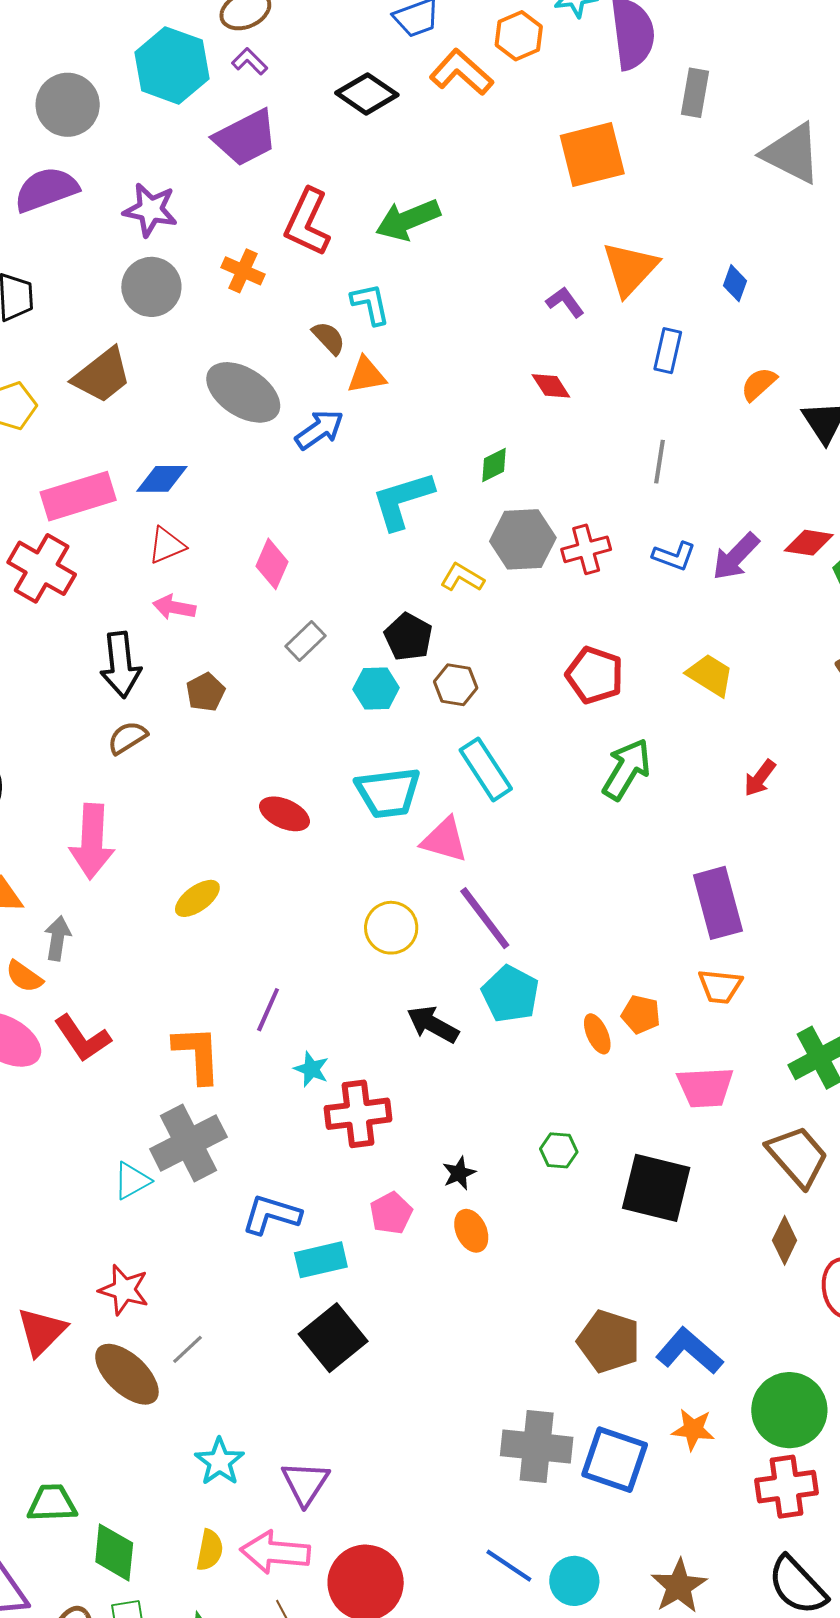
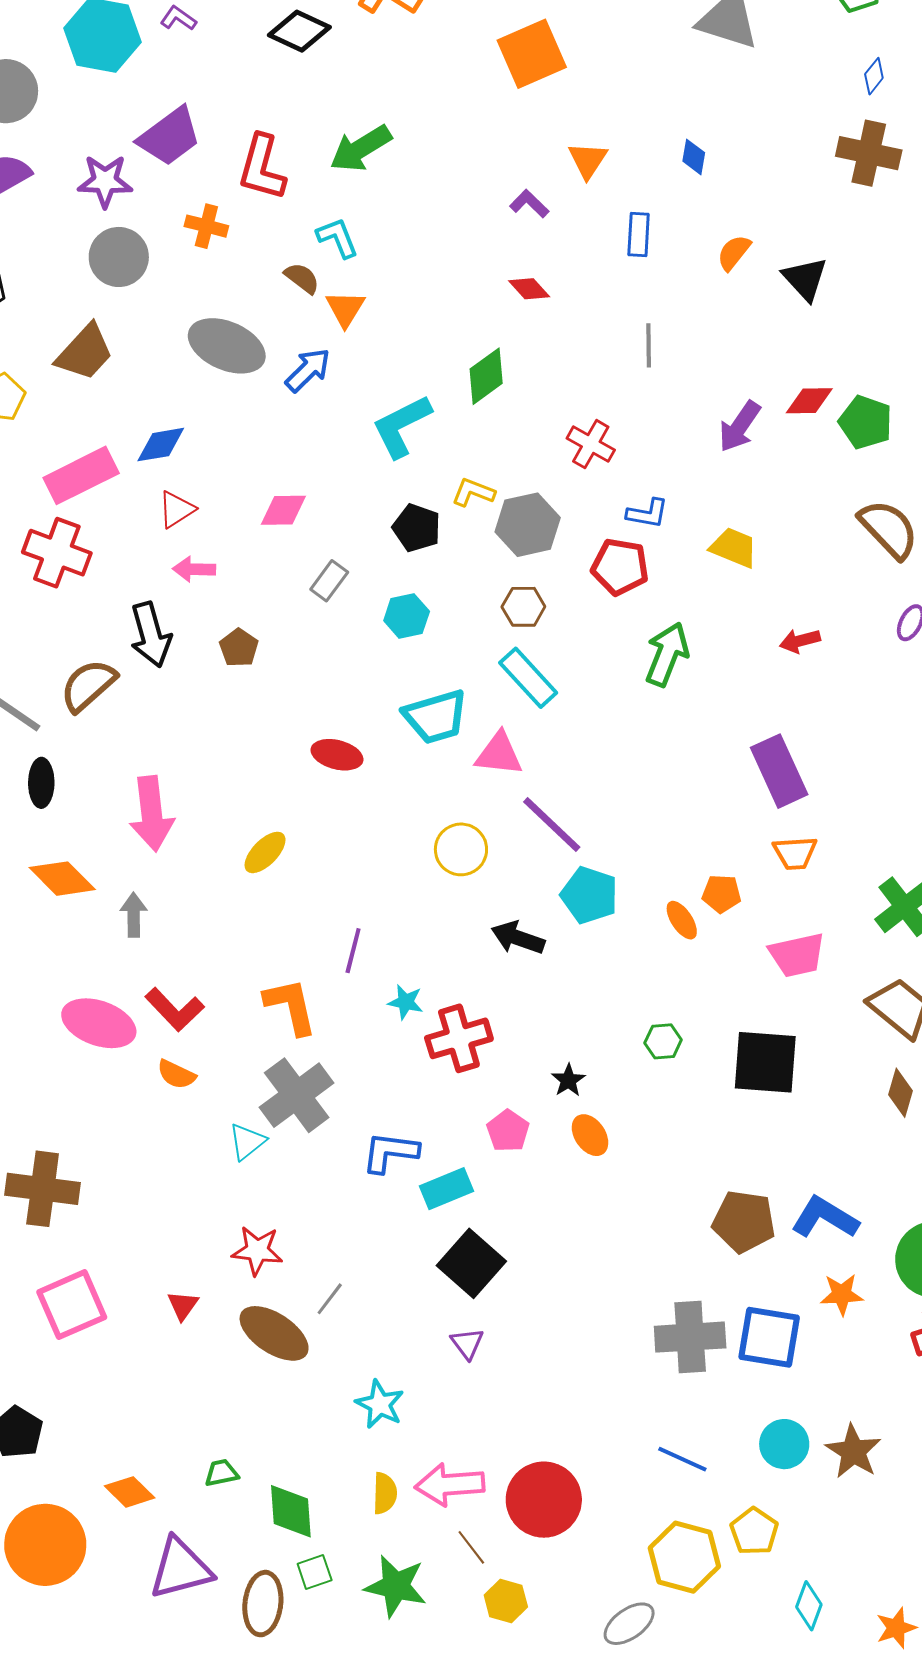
purple trapezoid: (246, 138) -> (170, 136), moved
orange triangle: (630, 269) -> (588, 160), size x0.7
orange triangle: (366, 375) -> (345, 309), turned -39
green diamond: (494, 465) -> (486, 376), size x1.5
gray hexagon: (523, 539) -> (528, 525), moved
red cross: (586, 549) -> (591, 444), turned -36
blue L-shape: (674, 556) -> (647, 513), moved
pink diamond: (272, 564) -> (283, 510), turned 75
black pentagon: (408, 637) -> (417, 528), moved
brown hexagon: (456, 685) -> (523, 607), moved
brown semicircle: (127, 738) -> (88, 685), moved, size x1.5
red arrow: (760, 778) -> (800, 641), turned 48
orange semicircle: (24, 977) -> (176, 1074), moved
red triangle: (42, 1331) -> (183, 1305), size x0.6
purple triangle: (305, 1483) -> (467, 1343), moved, size x0.7
green trapezoid: (52, 1503) -> (222, 1473), size x0.7
cyan circle: (574, 1581) -> (784, 1444), moved

